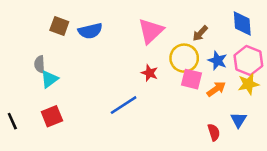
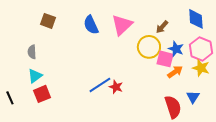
blue semicircle: (90, 31) -> (91, 25), moved, turned 78
red star: (150, 73) -> (116, 87), moved
cyan triangle: (49, 79) -> (35, 76), moved
pink square: (192, 79) -> (165, 59), moved
yellow star: (248, 84) -> (201, 68), turned 30
red semicircle: (214, 132) -> (173, 107), size x1.6

